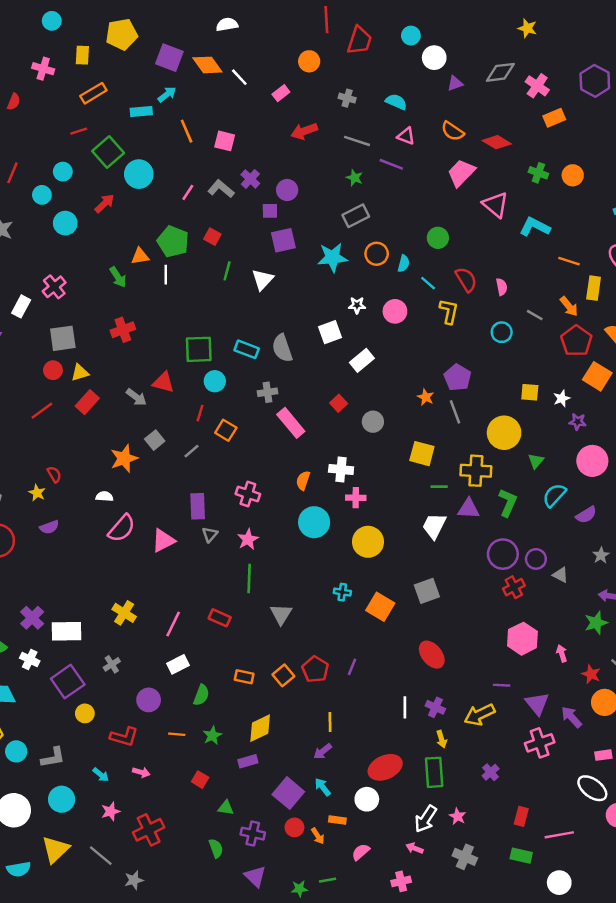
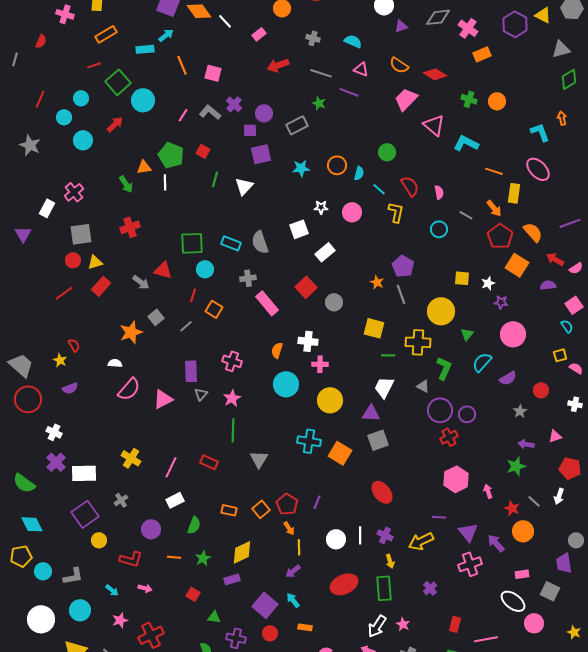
gray rectangle: (356, 216) -> (297, 125), moved
cyan star: (332, 257) -> (301, 168), size x0.7
red square: (339, 403) -> (306, 287), size x1.5
purple triangle: (469, 509) -> (371, 413), moved
gray triangle: (560, 575) -> (423, 386), moved
cyan cross: (342, 592) -> (309, 441), size x1.6
white cross: (30, 659) -> (54, 432), moved
white circle: (367, 799) -> (336, 539), moved
orange arrow: (318, 836) -> (289, 528), moved

